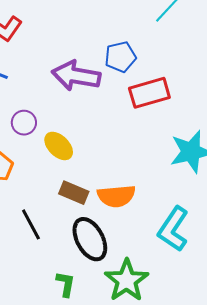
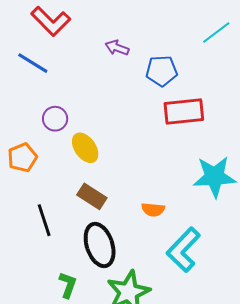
purple arrow: (76, 76) -> (117, 48), moved, size x0.5
orange semicircle: (116, 196) -> (153, 210), moved, size x0.6

